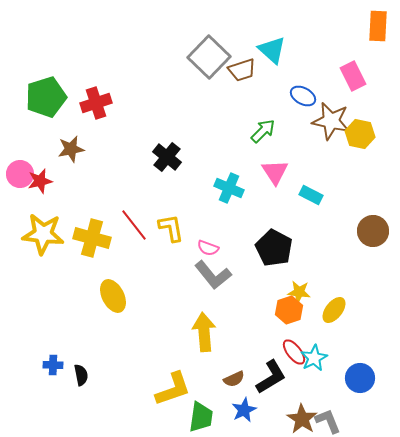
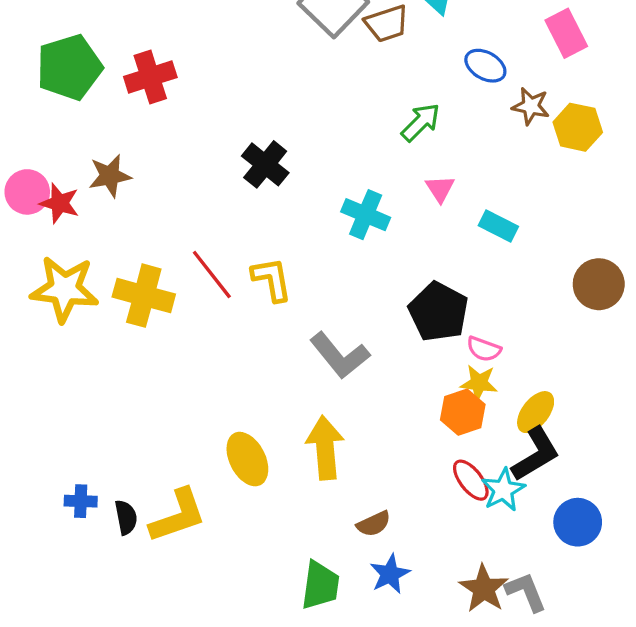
brown star: (331, 121) -> (531, 106), size x0.6
brown star: (71, 149) -> (110, 176), moved
pink triangle: (275, 172) -> (440, 189), size x0.7
red star: (40, 181) -> (60, 203), turned 30
pink semicircle: (208, 248) -> (484, 349), moved
yellow ellipse: (113, 296) -> (247, 459), moved
black L-shape: (271, 377) -> (536, 454), moved
yellow L-shape: (173, 389) -> (178, 516), moved

